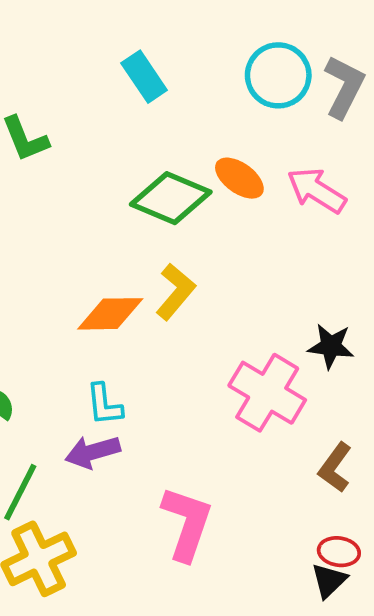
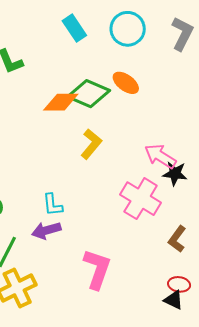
cyan circle: (278, 75) -> (128, 29), moved
pink arrow: (317, 190) -> (160, 156), moved
orange diamond: (110, 314) -> (61, 102), moved
black triangle: (329, 581) -> (174, 300), turned -50

